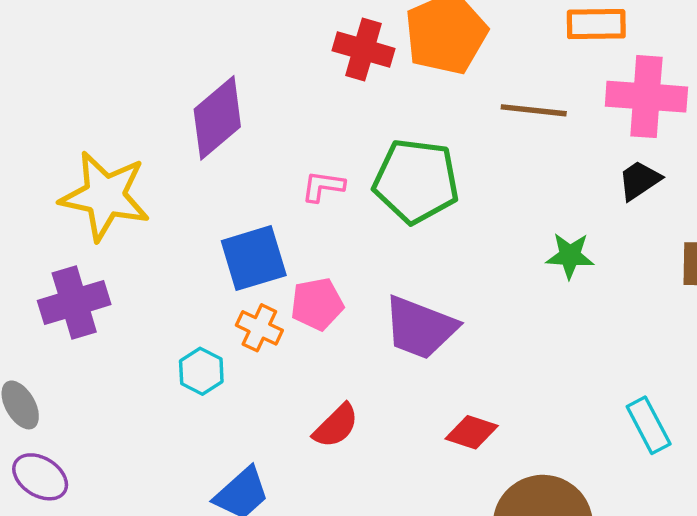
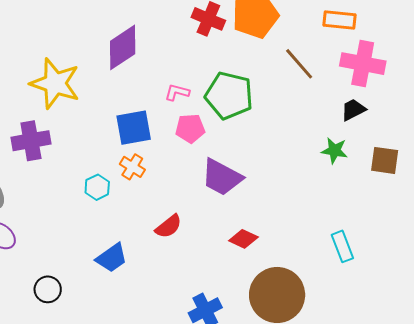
brown line: (534, 110) -> (299, 64), turned 36
green star: (570, 256) -> (334, 151), moved
pink pentagon: (317, 304) -> (190, 128), moved

